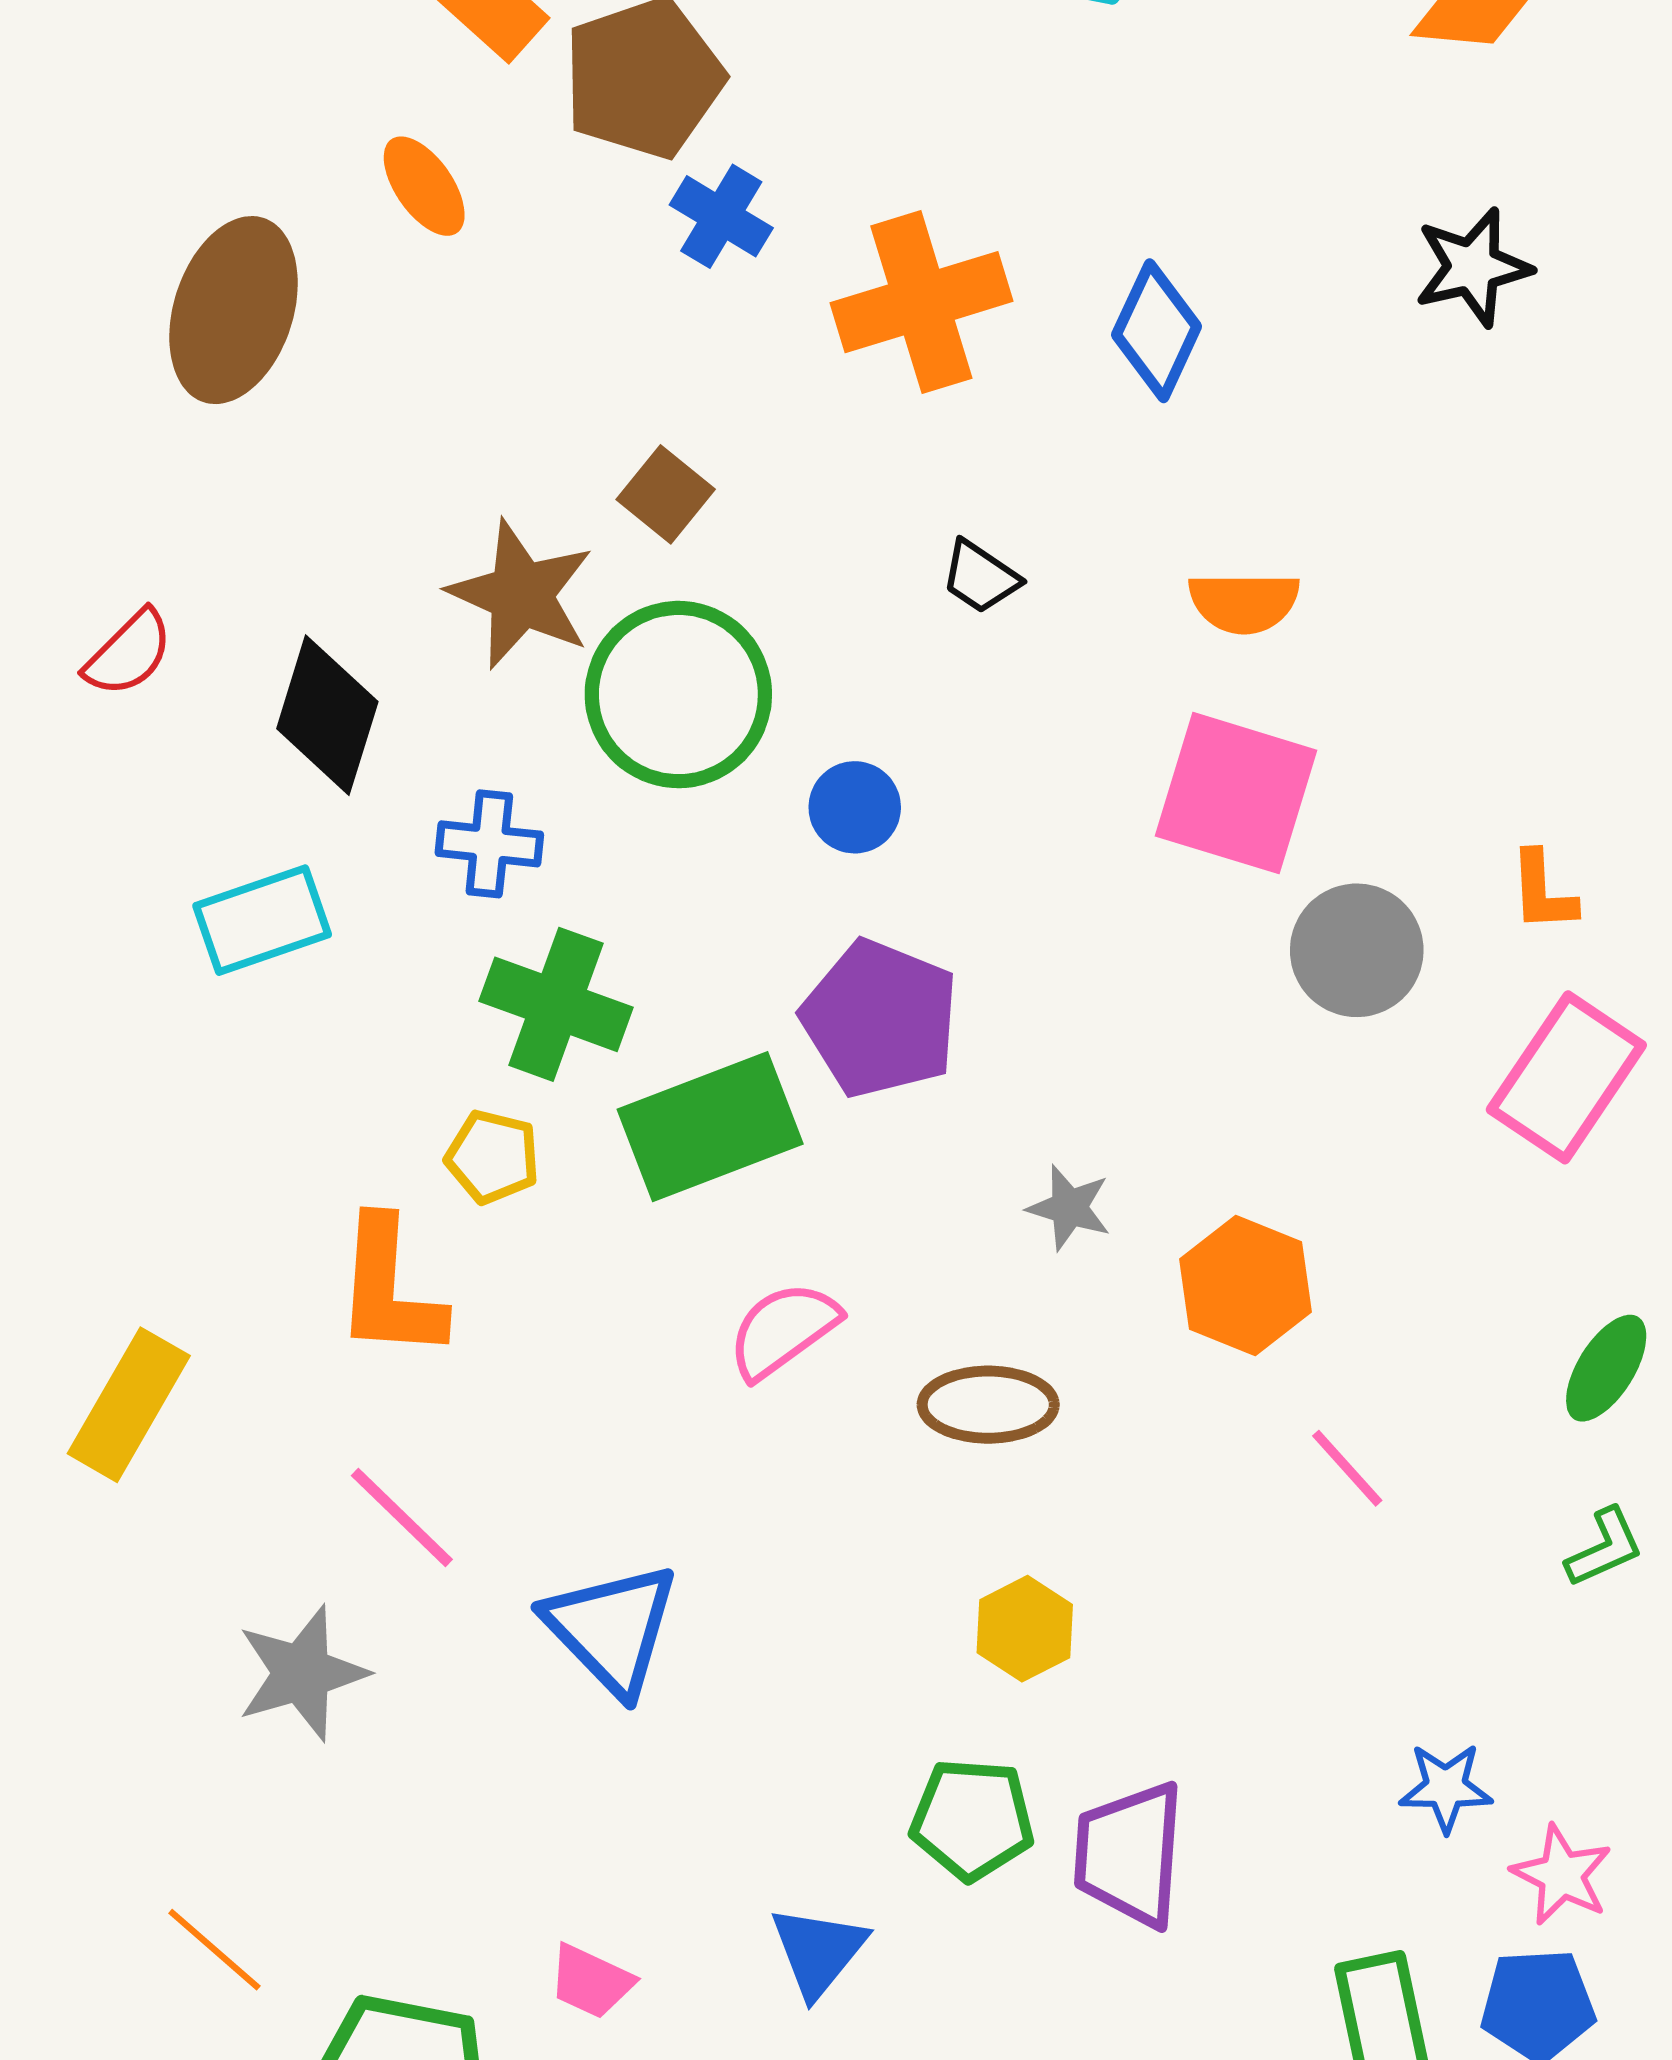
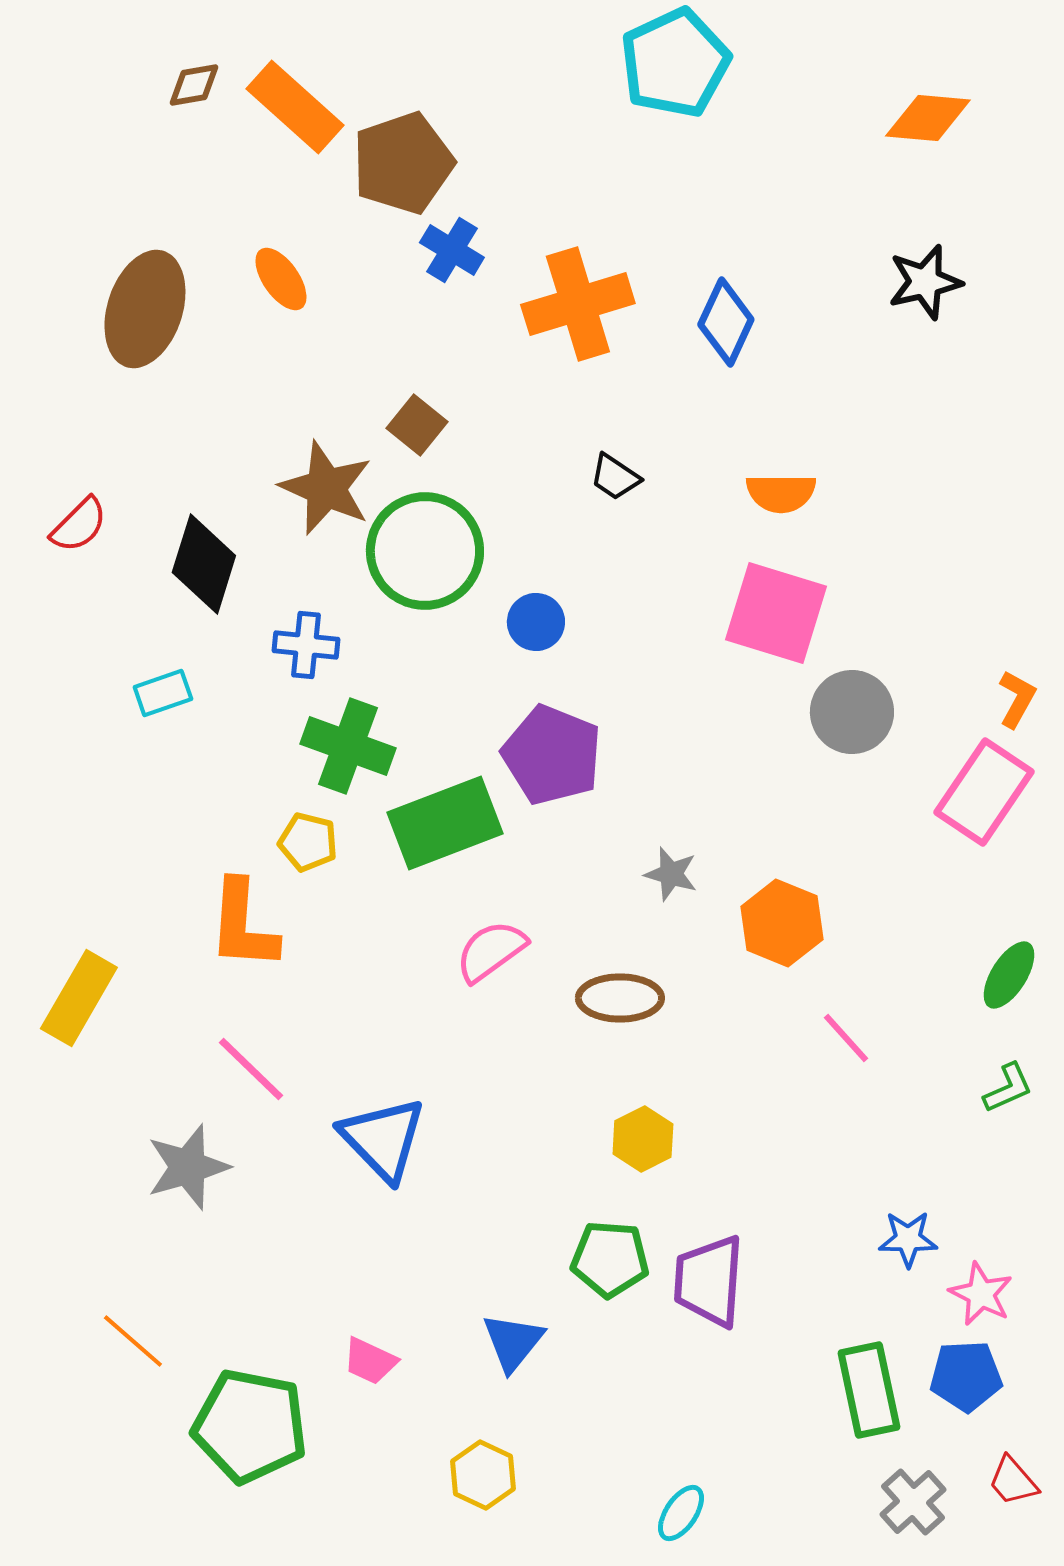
orange ellipse: (424, 186) -> (281, 279), moved
orange L-shape: (1543, 892) -> (1017, 699), moved, turned -148
cyan rectangle: (262, 920) -> (163, 693), size x0.7

